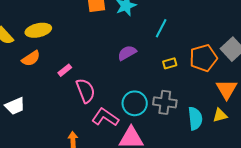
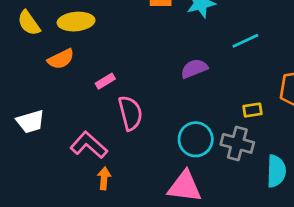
cyan line: (161, 28) -> (245, 41), turned 30
yellow rectangle: (170, 63) -> (253, 110), moved
pink L-shape: (105, 117) -> (89, 145), moved

